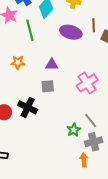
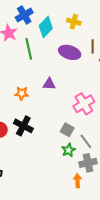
orange star: (18, 62) -> (22, 93), moved
gray square: (48, 86) -> (67, 130), moved, turned 32

